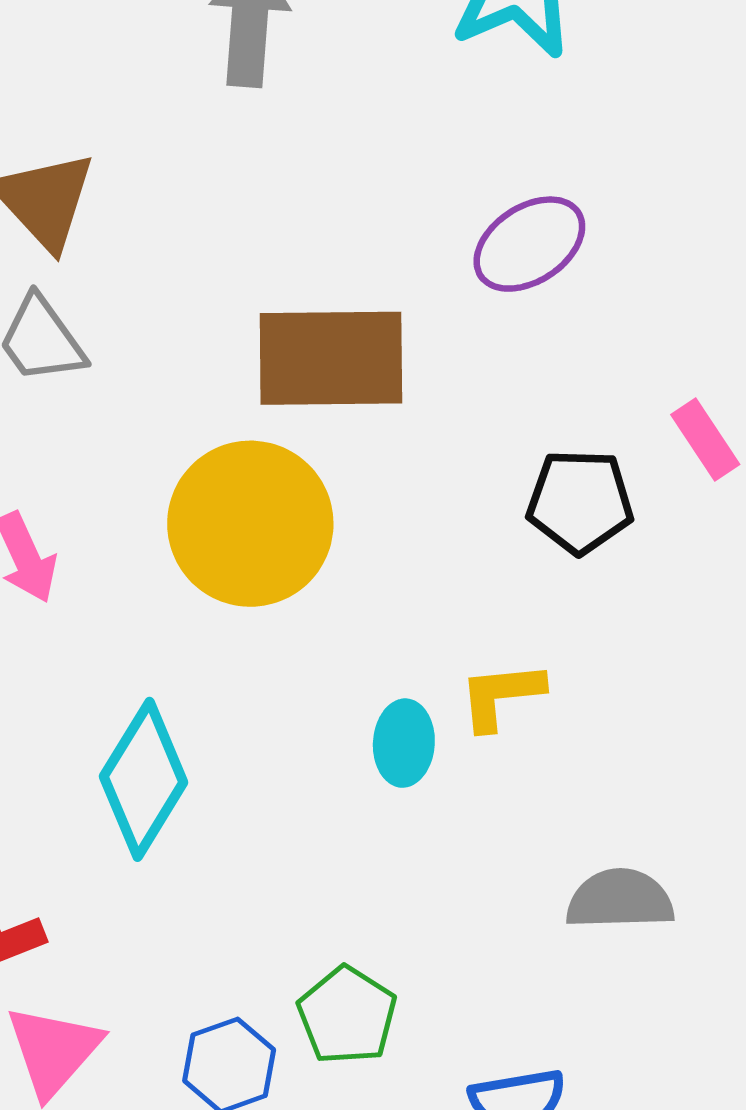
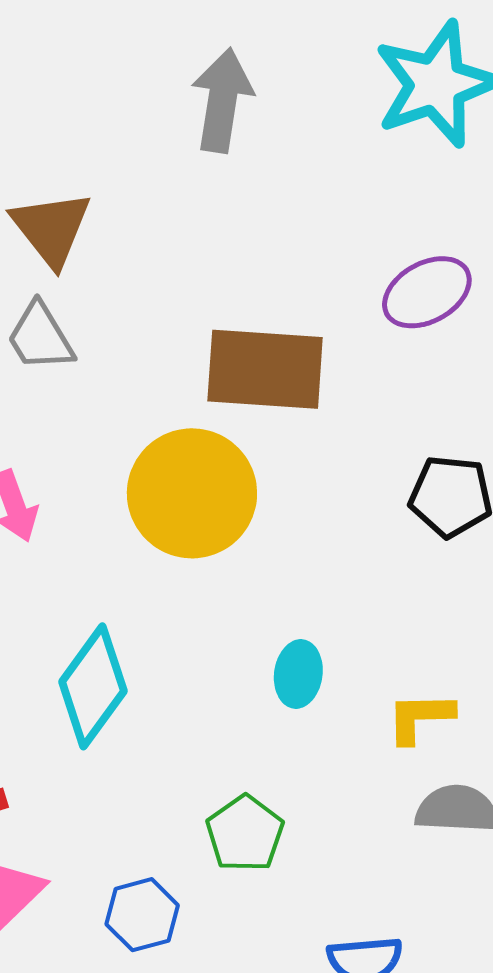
yellow L-shape: (501, 695) -> (420, 717), moved
green pentagon: (347, 1015) -> (245, 834), moved

